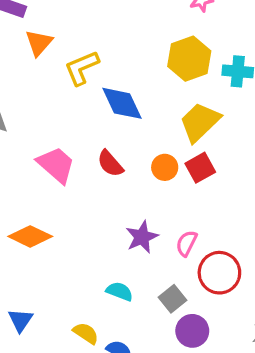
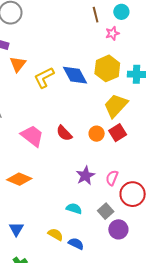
blue diamond: (122, 103) -> (75, 75), moved

